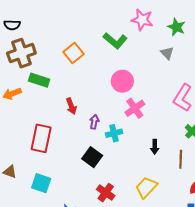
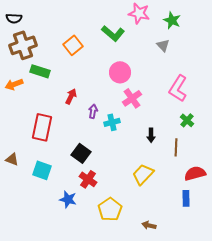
red arrow: (71, 106) -> (71, 96), turned -133
black square: (92, 157) -> (81, 153), moved
red cross: (106, 193) -> (88, 179), moved

